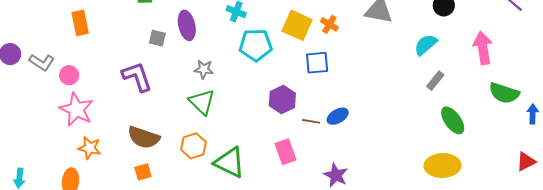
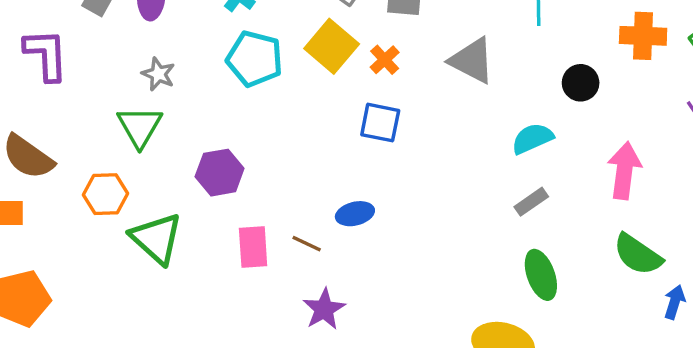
blue square: (317, 63) -> (380, 123), moved
purple hexagon: (282, 100) -> (220, 173), moved
brown line: (311, 121) -> (307, 244), moved

